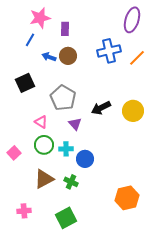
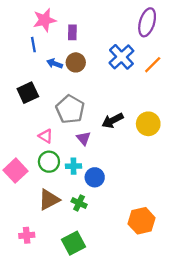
blue line: (30, 40) -> (33, 45), turned -40
blue cross: (109, 51) -> (121, 57), turned -30
pink square: (14, 153) -> (16, 171), size x1.5

